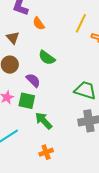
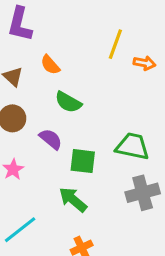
orange semicircle: (39, 24) -> (50, 65), moved
green square: (27, 101) -> (83, 161), moved

